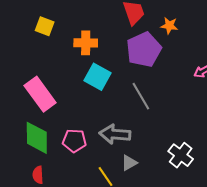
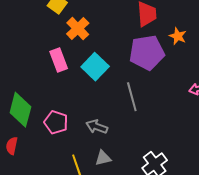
orange cross: (86, 43) -> (78, 29), moved, turned 30
pink rectangle: (40, 94) -> (59, 60), moved, size x0.7
gray arrow: (115, 134) -> (97, 127), size x0.7

